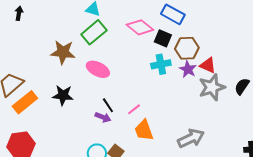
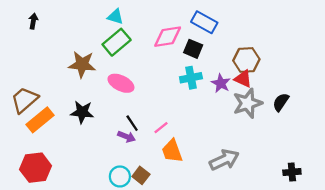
pink diamond: (140, 27) -> (168, 37), turned -48
brown hexagon: (187, 48) -> (246, 60), moved

